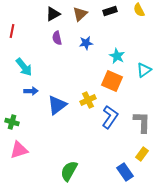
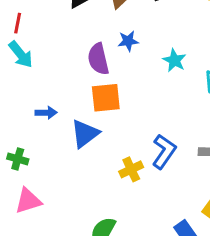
purple semicircle: (57, 38) -> (98, 59), moved, size x1.5
cyan arrow: (24, 67) -> (21, 54), moved
orange square: (112, 81) -> (106, 98), moved, turned -30
yellow cross: (88, 100) -> (131, 169), moved

